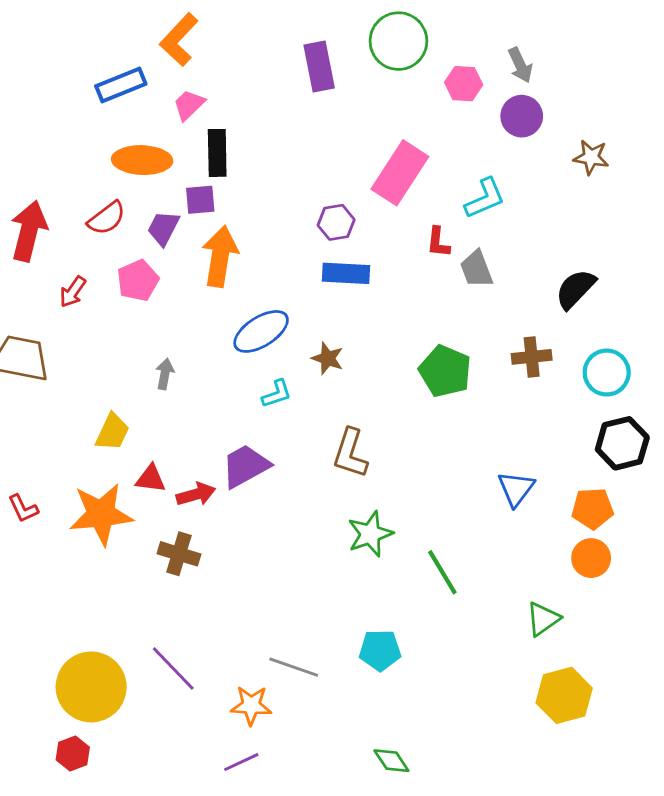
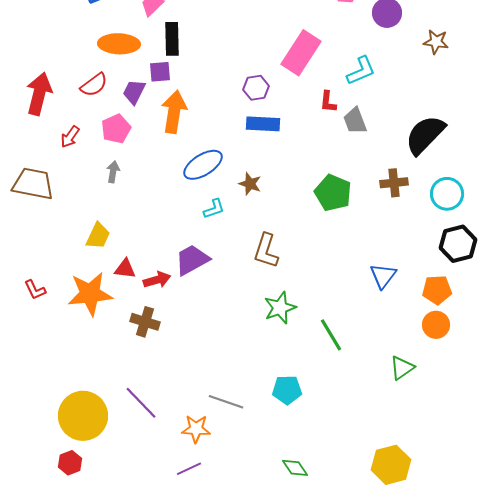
black semicircle: (576, 289) -> (425, 135), size x1.4
gray arrow: (165, 374) -> (113, 172), moved
yellow hexagon: (564, 695) -> (391, 465), moved

